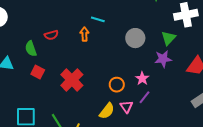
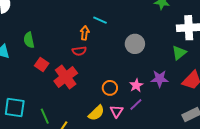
red semicircle: (51, 35) -> (79, 51), moved
green triangle: (169, 38) -> (179, 53), moved
purple star: (163, 59) -> (160, 79), moved
red square: (38, 72) -> (42, 64), moved

